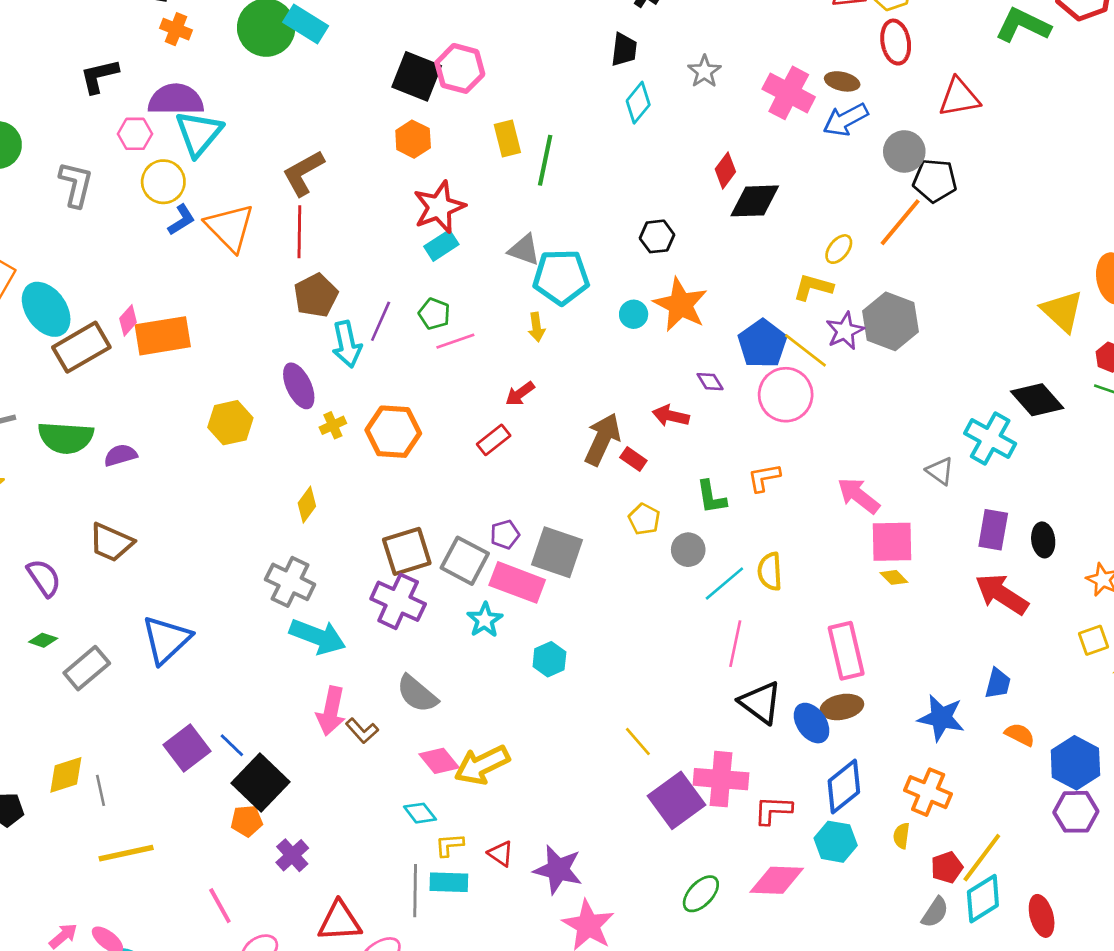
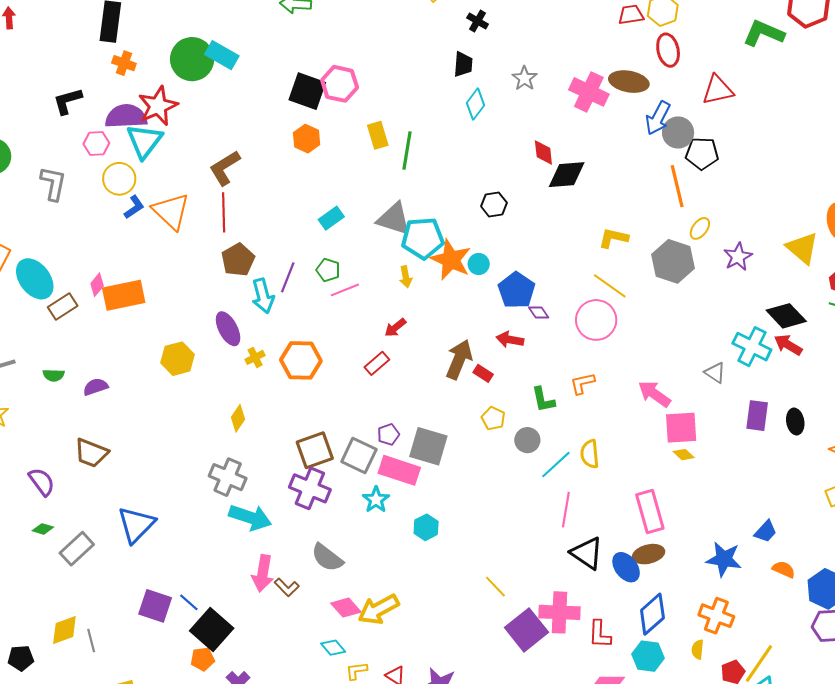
brown ellipse: (842, 81) -> (629, 82), size x1.5
blue arrow: (846, 120) -> (658, 118), moved, turned -32
red diamond: (725, 170) -> (543, 152), turned -40
red star: (439, 207) -> (158, 106), moved
orange line: (900, 222) -> (677, 186), turned -51
yellow ellipse: (839, 249) -> (700, 228), moved
gray triangle: (524, 250) -> (394, 219), size x1.4
orange star: (680, 305) -> (451, 260), moved
purple star: (845, 331) -> (738, 257), moved
blue pentagon: (762, 344) -> (516, 290), moved
brown rectangle: (81, 347) -> (63, 306), size x0.7
green semicircle: (66, 438) -> (54, 375), size x0.5
red arrow: (1002, 594) -> (788, 345), moved, size x0.7
blue trapezoid: (998, 683) -> (766, 531), turned 30
purple square: (187, 748) -> (155, 606), turned -32
red L-shape: (773, 810) -> (600, 634), turned -88

